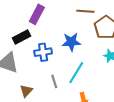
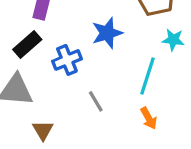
cyan line: (76, 73) -> (147, 76), moved
brown triangle: (26, 91) -> (43, 130), moved

